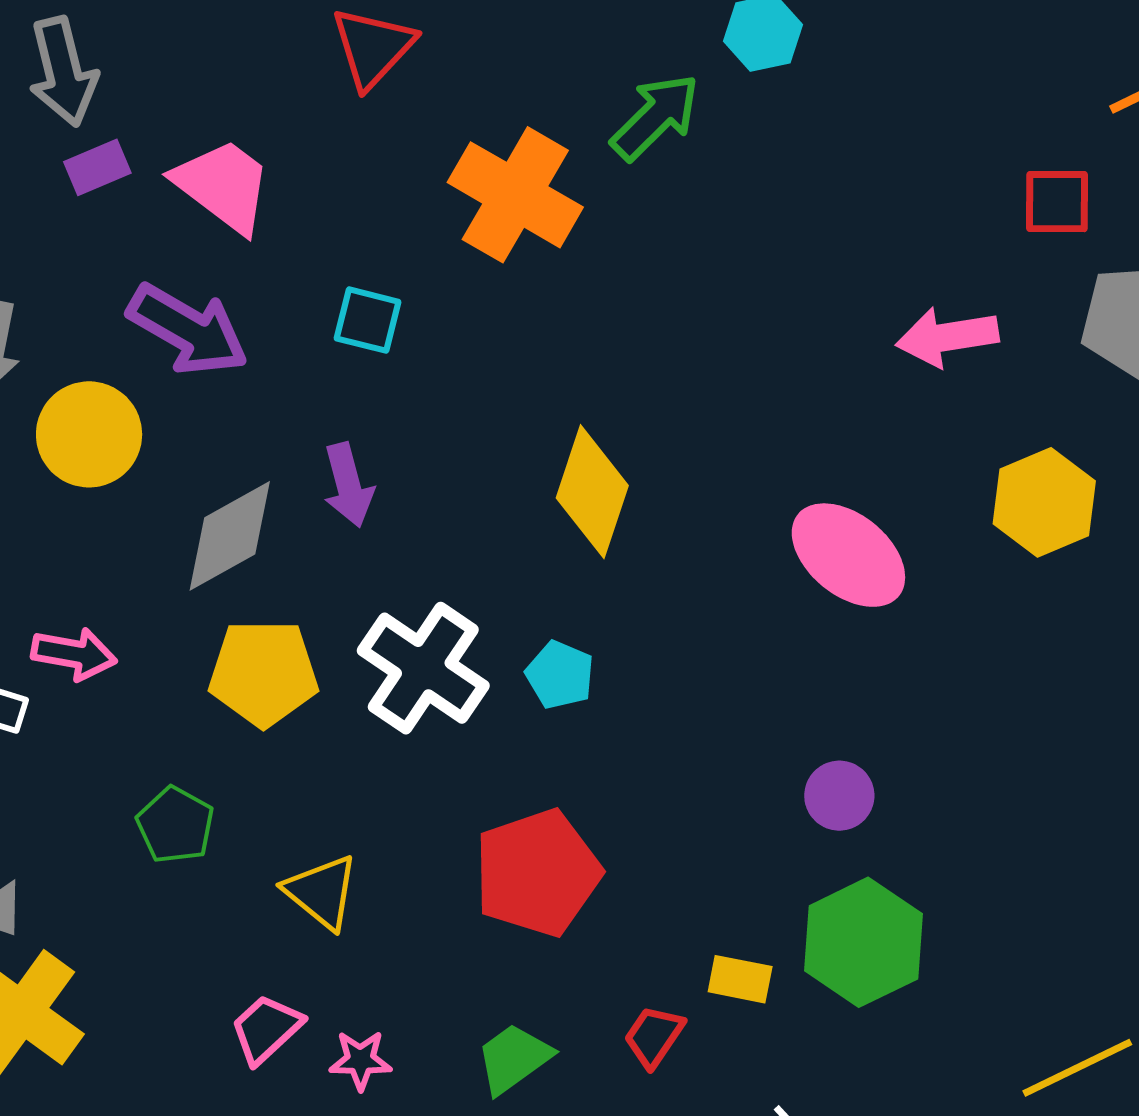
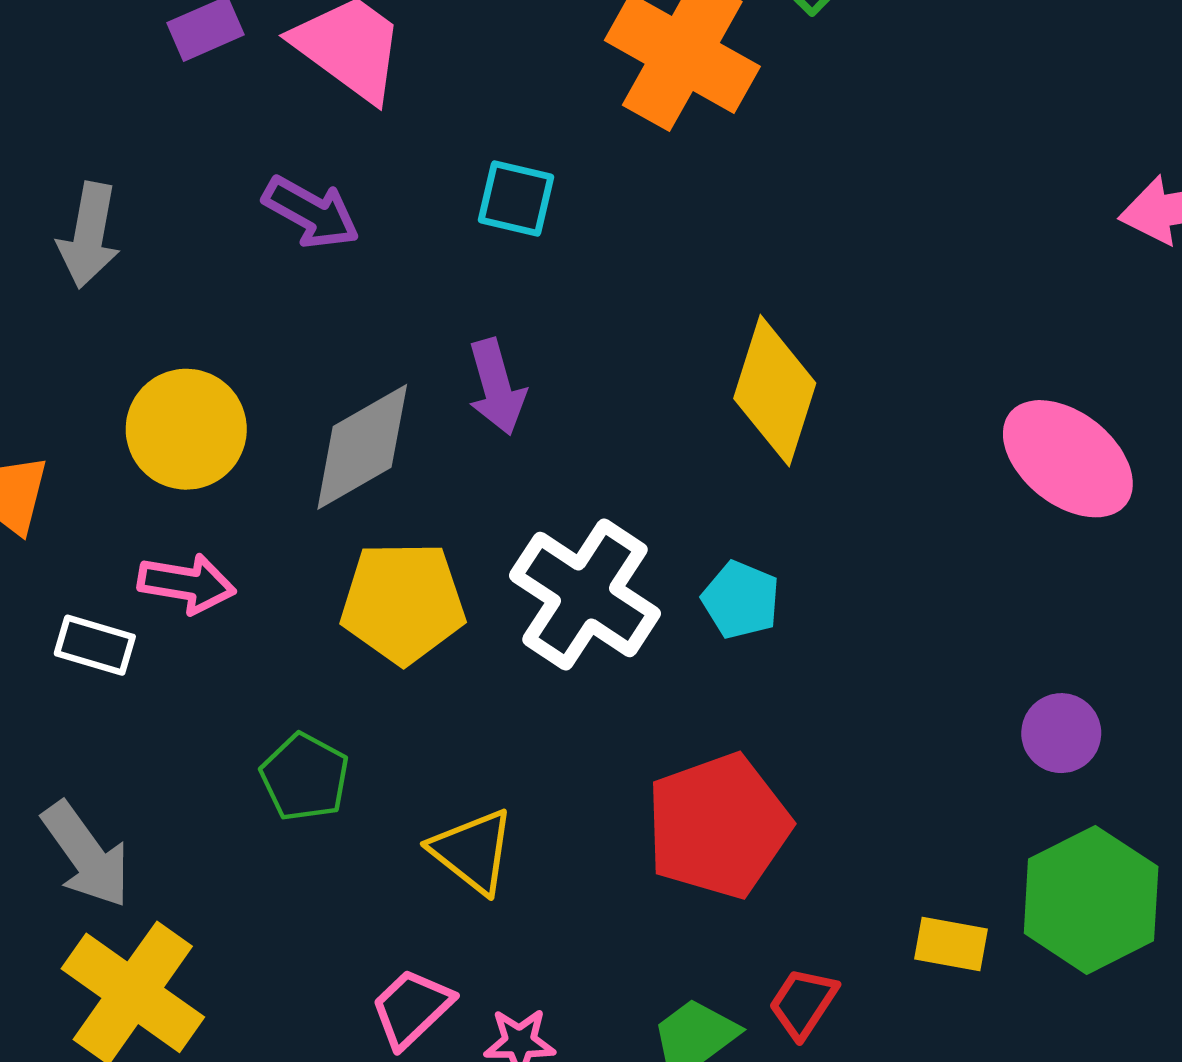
purple arrow: (188, 330) -> (311, 212), size x0.7
yellow circle: (89, 434) -> (186, 429), moved
red trapezoid: (654, 1036) -> (803, 1003), moved

